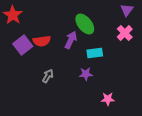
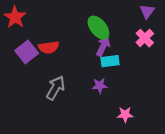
purple arrow: (71, 40) -> (103, 46), moved
gray arrow: (48, 76) -> (56, 88), size x1.5

